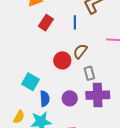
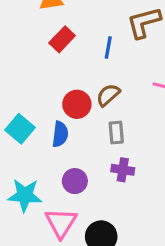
purple cross: (98, 95) -> (123, 170), size x0.6
purple circle: (70, 98) -> (75, 181), moved
blue semicircle: (45, 99) -> (60, 134), moved

